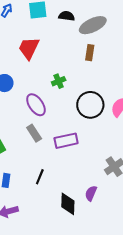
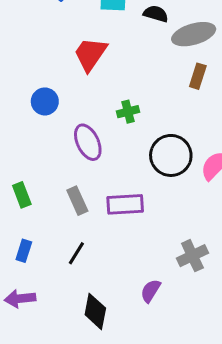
brown rectangle: (90, 53) -> (198, 76), moved
gray rectangle: (34, 133) -> (77, 201), moved
black diamond: (68, 204) -> (95, 311), moved

